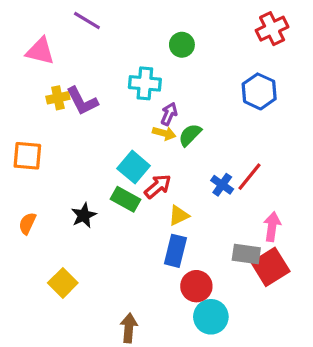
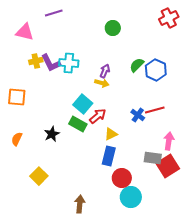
purple line: (87, 21) -> (54, 13), turned -48
cyan cross: (145, 83) -> (69, 63), moved
blue hexagon: (259, 91) -> (156, 70), moved
green semicircle: (190, 135) -> (137, 65), moved
red line: (250, 177) -> (155, 110), turned 36

